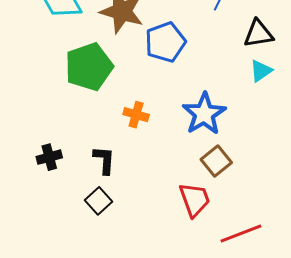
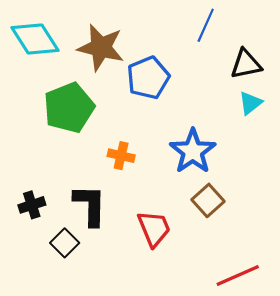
black L-shape: (104, 160) -> (90, 205), size x1.4
red trapezoid: (195, 200) -> (154, 229), moved
black square: (99, 201) -> (65, 243), moved

